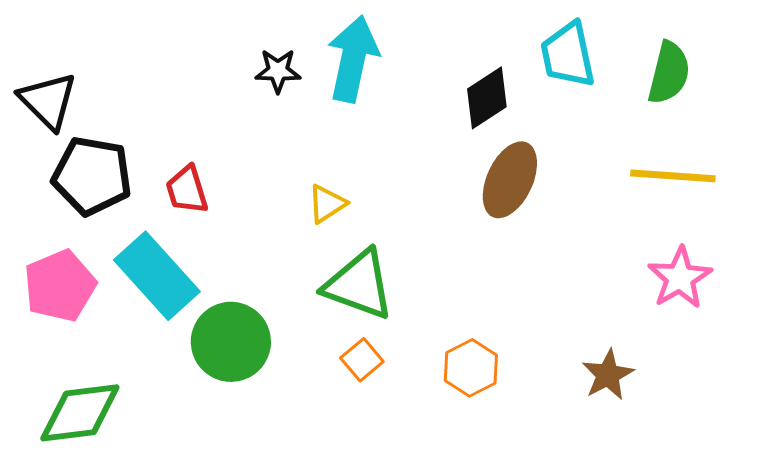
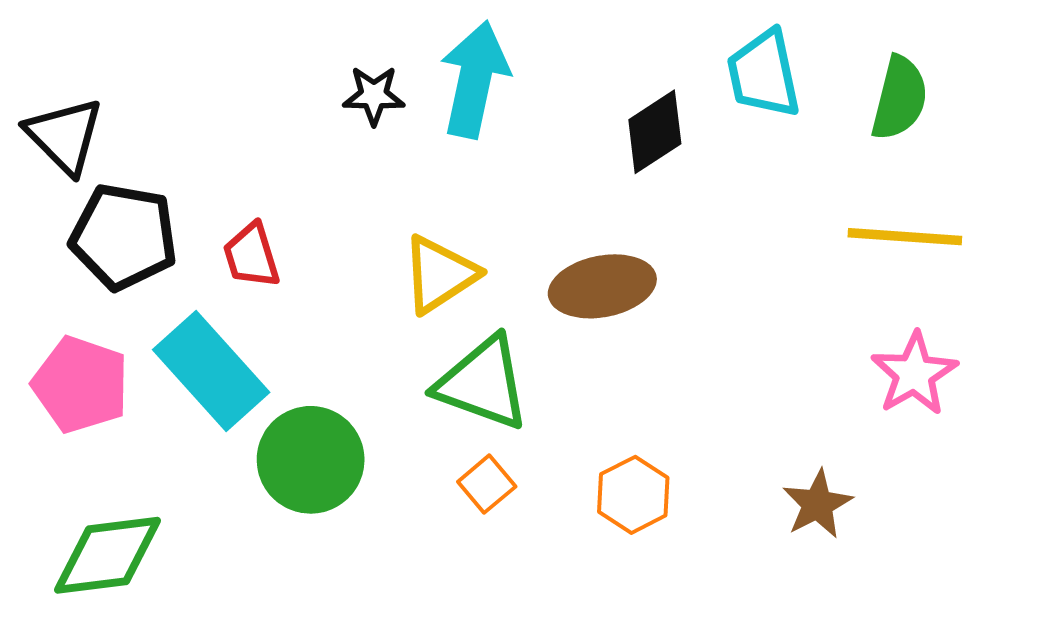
brown ellipse: (510, 180) -> (602, 286), moved, turned 54
yellow triangle: (327, 204) -> (440, 274), size x1.5
pink pentagon: (60, 286) -> (81, 385), turned -30

